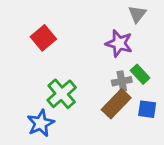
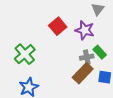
red square: (43, 38) -> (58, 26), moved
green cross: (62, 94) -> (25, 54), moved

